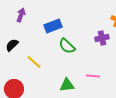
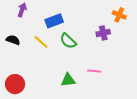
black semicircle: (12, 45) -> (13, 40), turned 64
yellow line: (34, 62) -> (41, 42), moved

